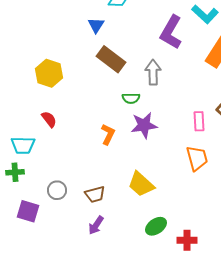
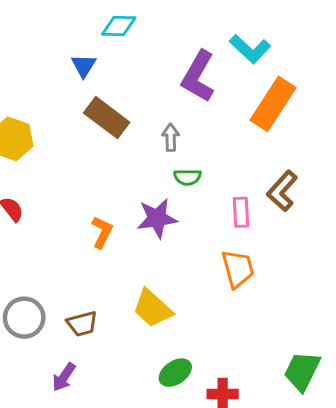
gray arrow: (153, 72) -> (171, 137), size x0.7
green semicircle: (131, 98) -> (187, 177), moved
gray circle: (57, 190) -> (24, 318), size x1.4
purple arrow: (96, 225) -> (64, 377), moved

